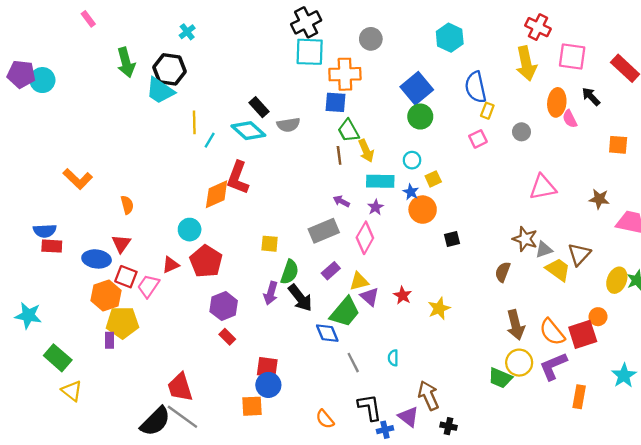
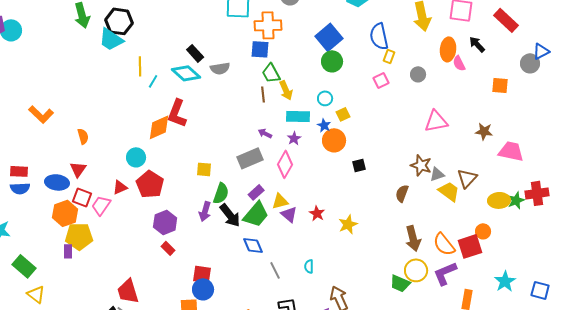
blue semicircle: (45, 231) -> (20, 188), moved
yellow ellipse: (617, 280) -> (499, 200), turned 65
green trapezoid: (345, 312) -> (256, 214), moved

